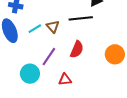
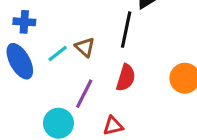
black line: (81, 18) -> (126, 30), turned -65

